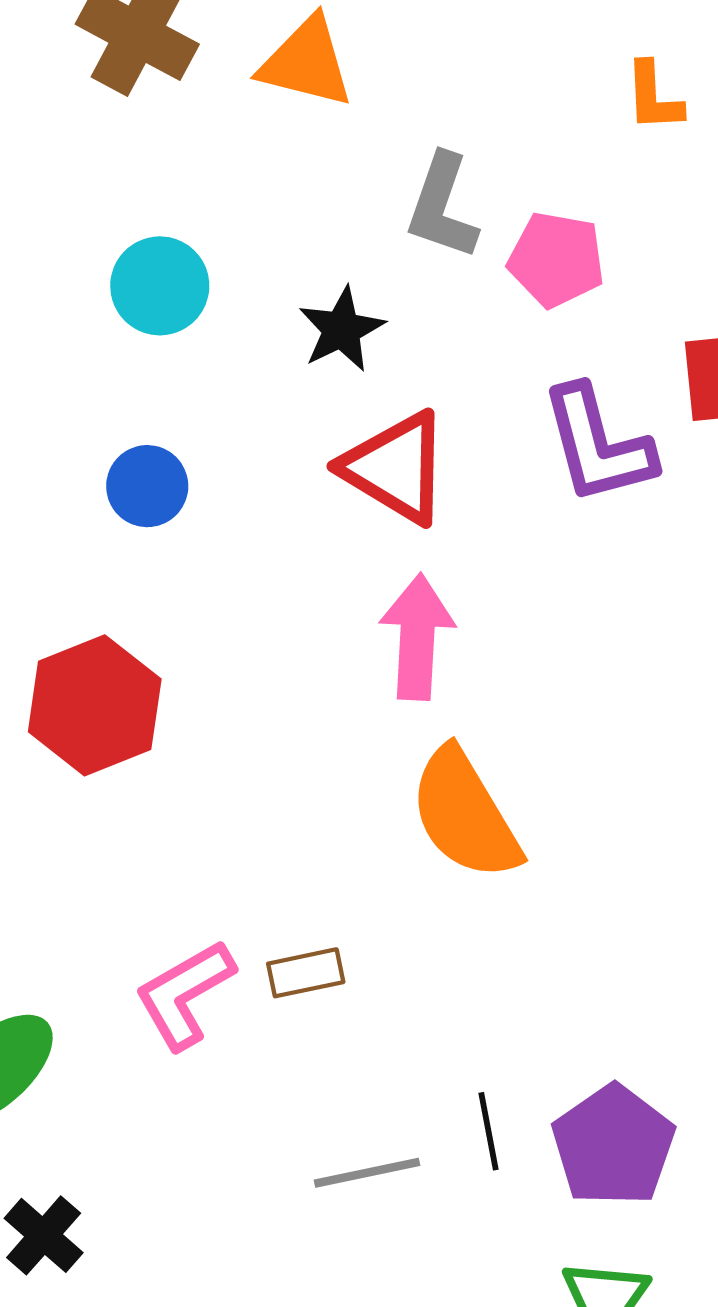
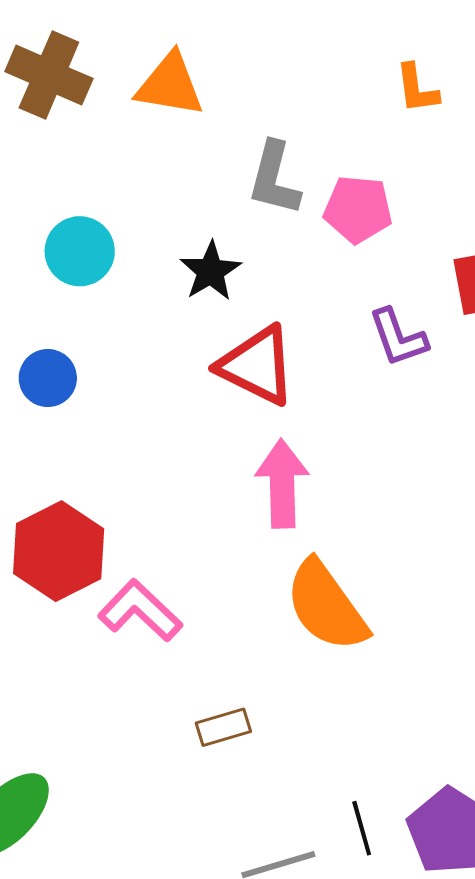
purple L-shape: (598, 445) -> (398, 337), size x0.7
blue circle: (147, 486) -> (48, 378), moved
pink L-shape: (185, 994) -> (140, 611), moved, turned 78

